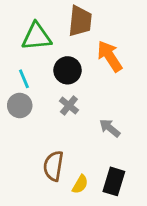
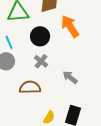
brown semicircle: (53, 166) -> (30, 87), moved, turned 80

